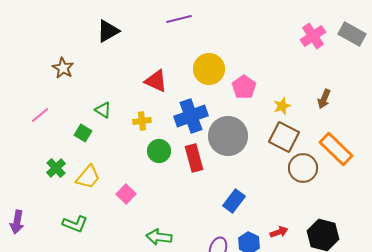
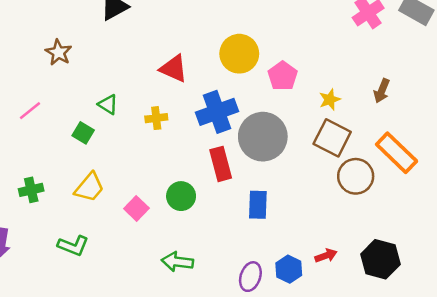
green circle: (159, 151) -> (181, 196), moved
green cross: (56, 168) -> (31, 190), moved, turned 30
blue rectangle: (234, 201) -> (258, 205), moved, turned -35

